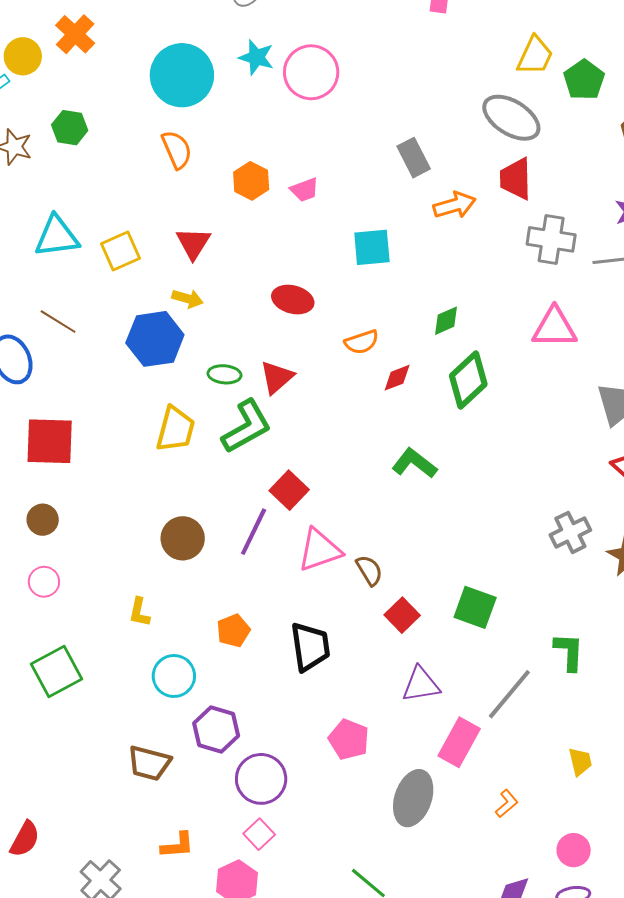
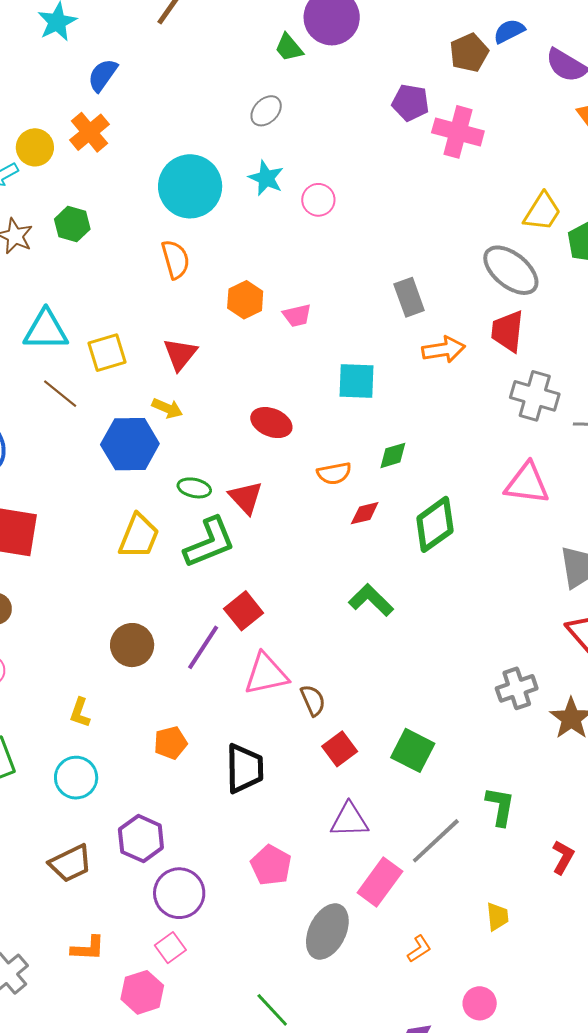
pink circle: (311, 72) -> (318, 200), size x0.6
green diamond: (446, 321) -> (393, 455), moved
brown line: (58, 322) -> (60, 394), moved
red triangle: (277, 377) -> (246, 498), turned -39
cyan circle: (174, 676) -> (76, 778), moved
brown trapezoid: (149, 763) -> (70, 863), turned -48

